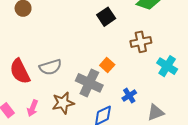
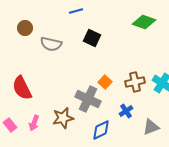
black square: (106, 17) -> (92, 38), moved, turned -30
brown cross: (141, 42) -> (135, 82), moved
gray semicircle: (50, 67) -> (51, 44), moved, turned 30

